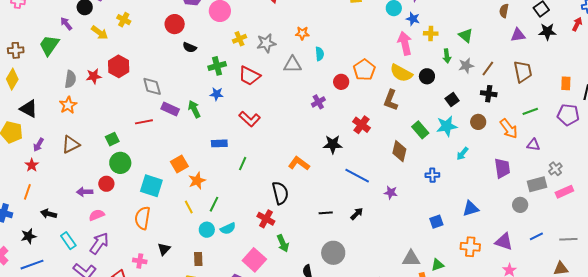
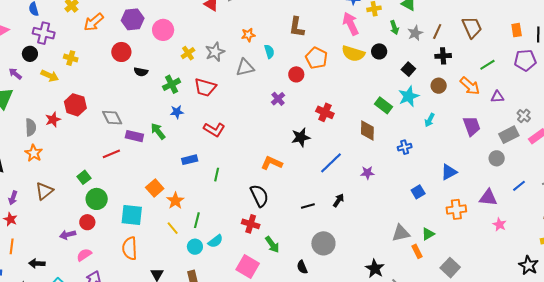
brown L-shape: (391, 100) -> (297, 27), moved
blue line: (357, 176) -> (331, 163), turned -60

